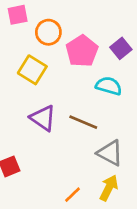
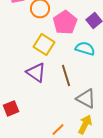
yellow square: (32, 70) -> (44, 44), moved
brown line: (83, 122) -> (66, 75), turned 50

